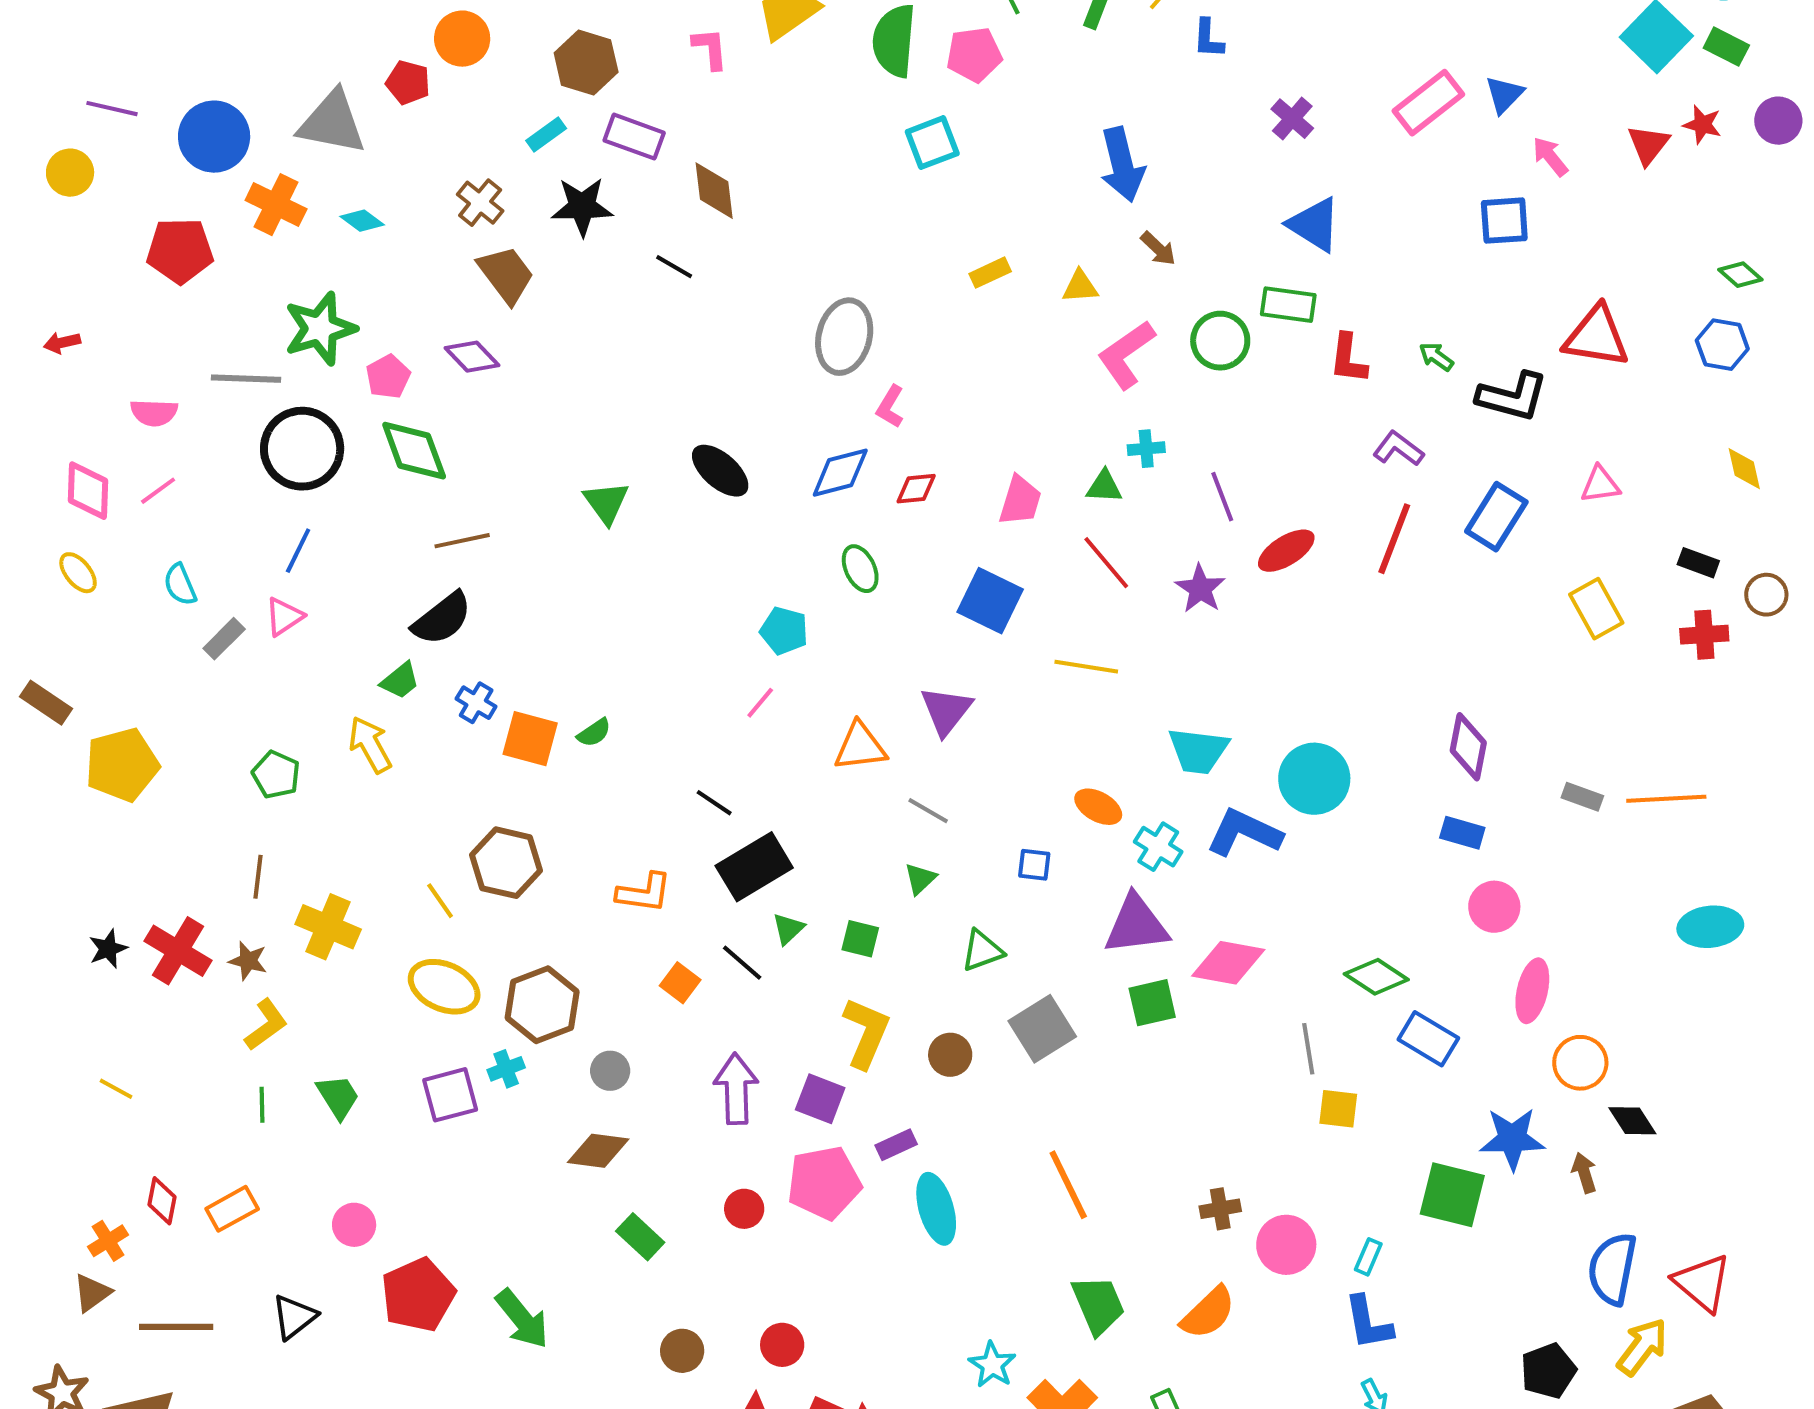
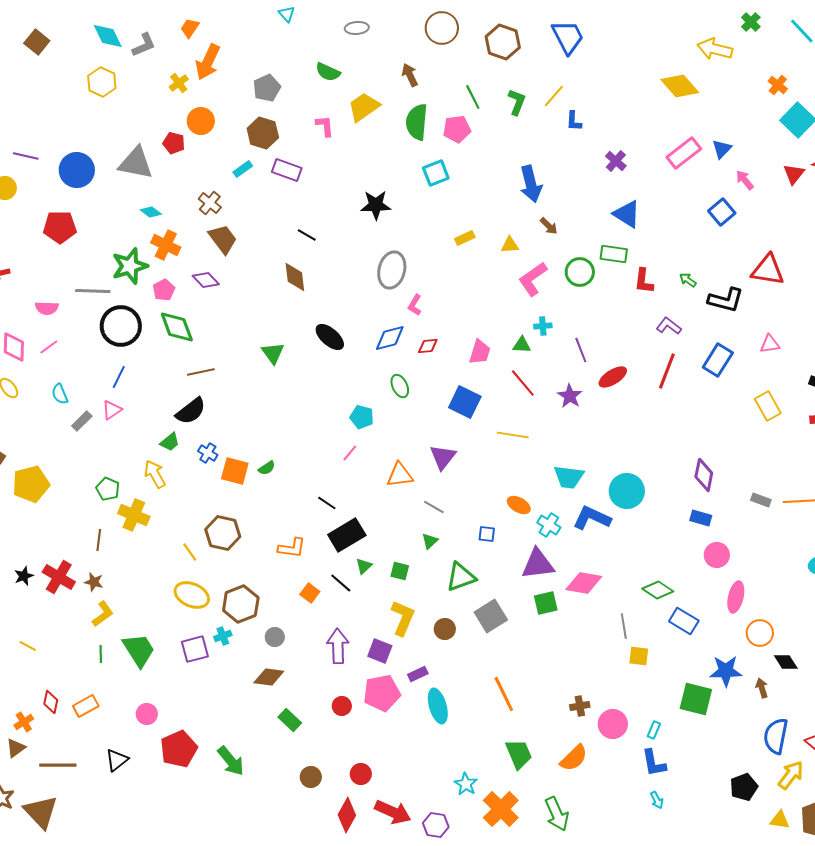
brown diamond: (714, 191) -> (295, 277), moved
orange cross: (276, 205) -> (166, 245), moved
black star: (582, 207) -> (376, 205), moved
blue square: (1504, 221) -> (722, 212), turned -36
yellow cross: (328, 927) -> (134, 515), moved
green triangle: (982, 951) -> (461, 577), size x1.4
green trapezoid: (338, 1097) -> (139, 650), size x1.5

